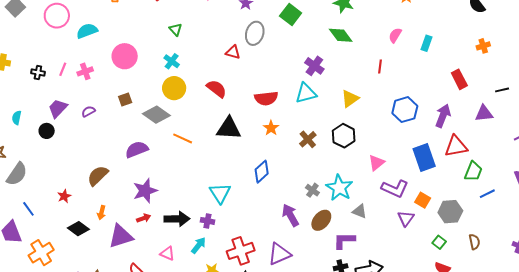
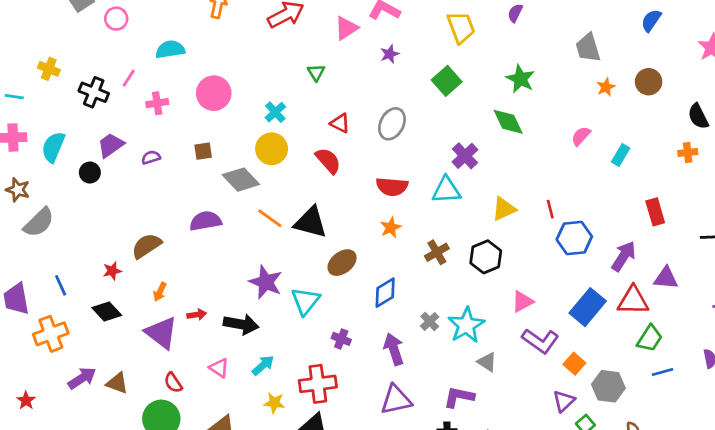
pink circle: (57, 16) -> (116, 19), moved, size x0.7
green triangle: (176, 29) -> (316, 72), moved
gray ellipse: (255, 33) -> (392, 124), moved
orange cross: (483, 46) -> (688, 152), moved
red triangle: (233, 52) -> (340, 123), moved
red line: (380, 66) -> (550, 209), moved, turned -32
pink line: (63, 69) -> (129, 78), moved
black cross: (38, 73) -> (94, 92), size x1.5
purple triangle: (484, 113) -> (666, 278), moved
cyan semicircle: (17, 118) -> (53, 147), size x1.6
black triangle: (229, 128) -> (311, 222), moved
blue rectangle: (424, 158) -> (588, 307), turned 48
blue diamond: (262, 172) -> (385, 293), moved
purple star: (145, 191) -> (266, 282), moved, turned 30
red star: (64, 196) -> (112, 271), moved
blue line: (28, 209) -> (61, 285), moved
orange arrow: (102, 213) -> (160, 292), moved
purple triangle: (406, 218) -> (564, 401), moved
brown ellipse: (321, 220) -> (342, 263), moved
purple cross: (207, 221) -> (341, 339), moved
purple triangle: (121, 236) -> (161, 333), turned 44
purple triangle: (279, 254) -> (396, 400), moved

